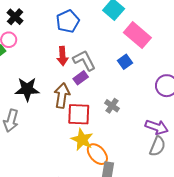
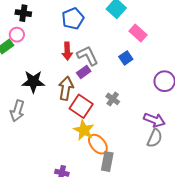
black cross: (15, 17) -> (23, 13), turned -35
pink rectangle: (137, 35) -> (138, 33), size x0.7
red square: (79, 114) -> (81, 106), turned 30

